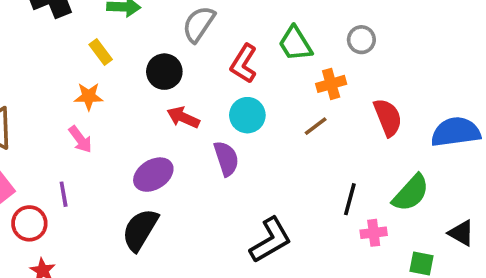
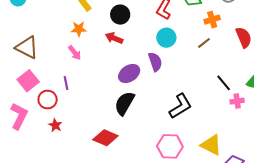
red arrow: (183, 117) -> (114, 38), moved
purple ellipse: (153, 175) -> (129, 74), moved
black line: (350, 199) -> (224, 83), turned -54
black semicircle: (140, 230) -> (124, 103), moved

